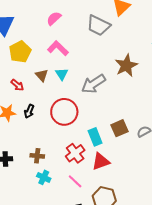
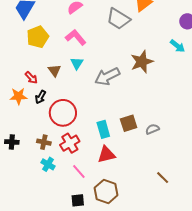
brown triangle: (42, 75) -> (54, 71), moved
red arrow: (17, 85) -> (31, 78), moved
red circle: (64, 112) -> (63, 113), moved
red cross: (75, 153) -> (70, 143), moved

